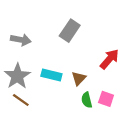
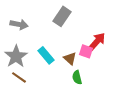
cyan rectangle: (51, 75) -> (46, 55), turned 36
brown triangle: (79, 78) -> (70, 58), turned -32
pink square: (106, 99) -> (86, 51), moved

